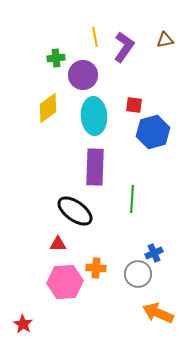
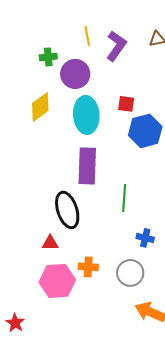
black ellipse: (75, 211) -> (67, 210), turned 36
blue cross: (154, 253) -> (145, 238), moved, turned 36

